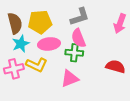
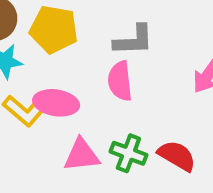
pink ellipse: (49, 44) -> (56, 103), moved
green cross: (74, 53) -> (128, 153), moved

